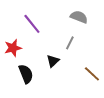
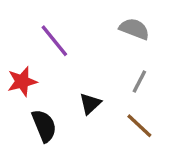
gray line: (70, 43) -> (139, 82), moved
brown line: (92, 74) -> (139, 126), moved

